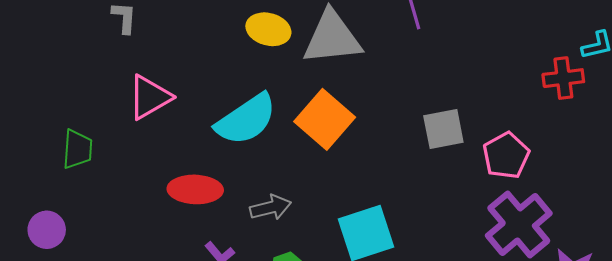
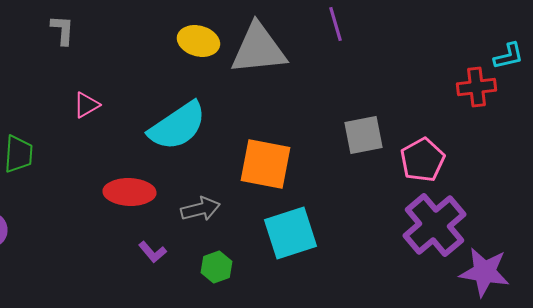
pink triangle: (150, 97) -> (86, 105), size x0.6
orange square: (325, 119) -> (265, 164), moved, turned -30

